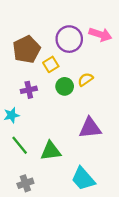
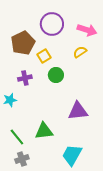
purple circle: (69, 39) -> (52, 24), moved
yellow semicircle: (85, 79) -> (80, 52), moved
green line: (20, 145) -> (17, 137), moved
cyan trapezoid: (83, 179) -> (72, 155), turned 70

